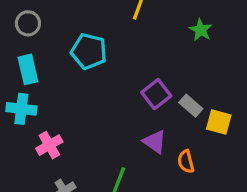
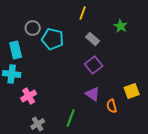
gray circle: (28, 23) -> (33, 28), moved
gray rectangle: (191, 106) -> (93, 39), moved
yellow square: (219, 122) -> (132, 91), moved, turned -35

